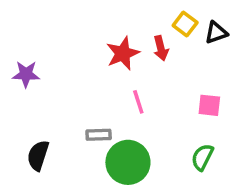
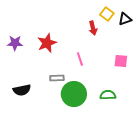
red star: (123, 53) -> (47, 43), moved
black semicircle: (38, 155) -> (22, 90), turned -120
green semicircle: (202, 157) -> (108, 95), moved, turned 63

